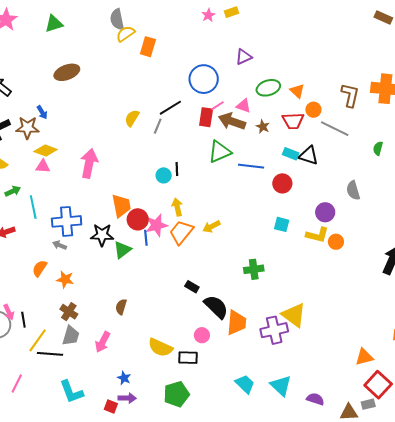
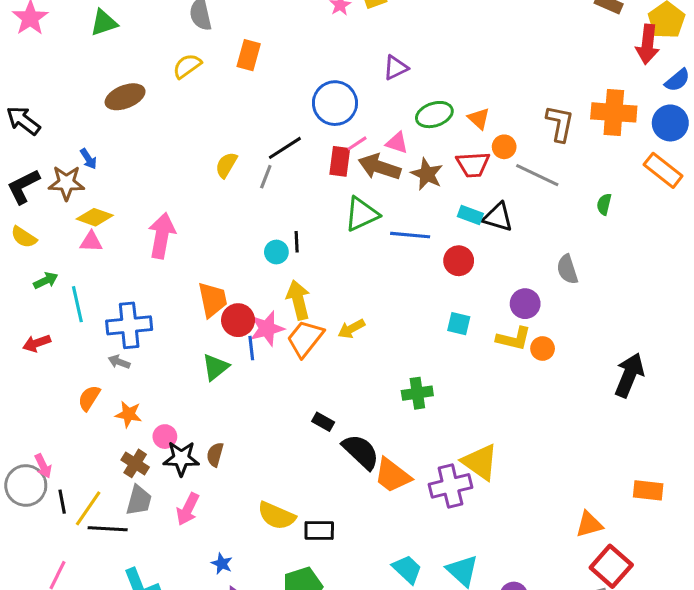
yellow semicircle: (125, 34) -> (187, 66), moved
brown star: (263, 127) -> (427, 174), size x1.5
yellow arrow: (177, 207) -> (298, 300), size x1.4
black star: (102, 235) -> (181, 458), moved
black line: (23, 320) -> (62, 502), moved
orange trapezoid: (236, 323) -> (392, 475), turned 124
pink circle: (202, 335) -> (165, 437), moved

